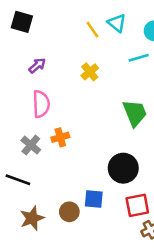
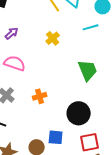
pink semicircle: (41, 104) -> (15, 63), turned -70
orange cross: (60, 137) -> (40, 96), moved

